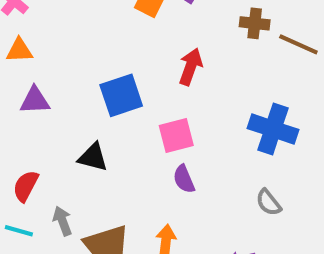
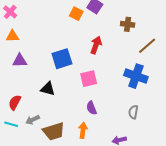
brown line: (298, 44) -> (147, 46), moved, turned -66
purple semicircle: (184, 179) -> (92, 108), moved
gray semicircle: (269, 203) -> (133, 112), turned 48
gray arrow: (62, 221) -> (33, 120), turned -96

